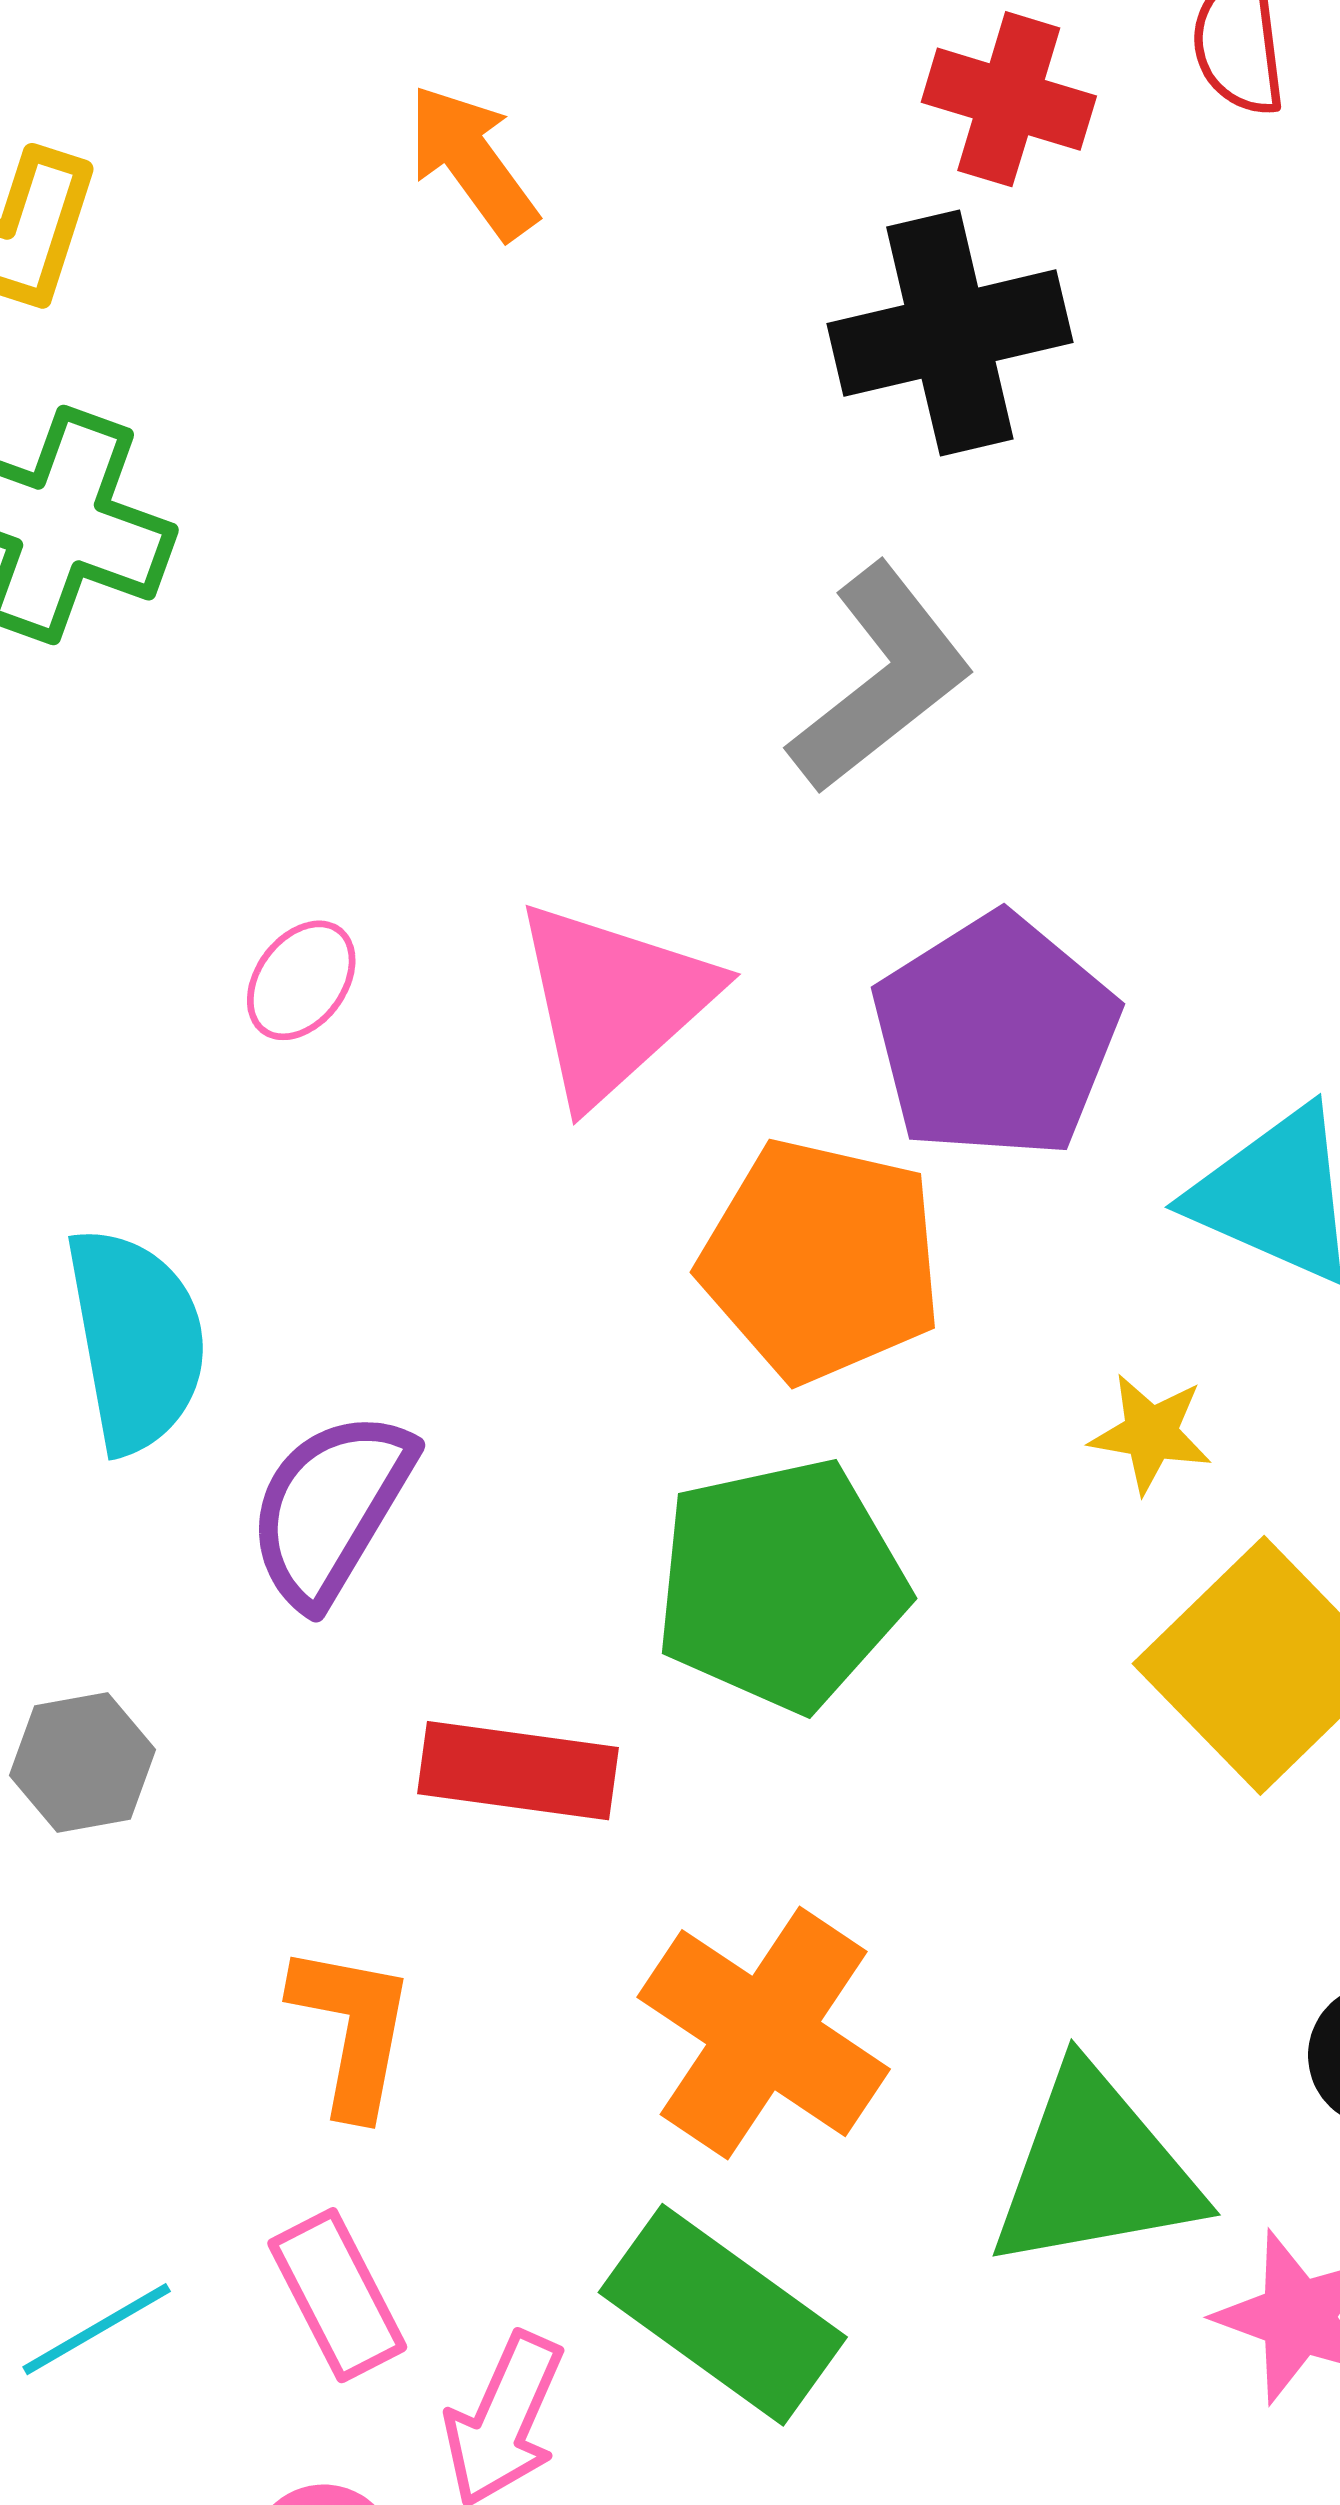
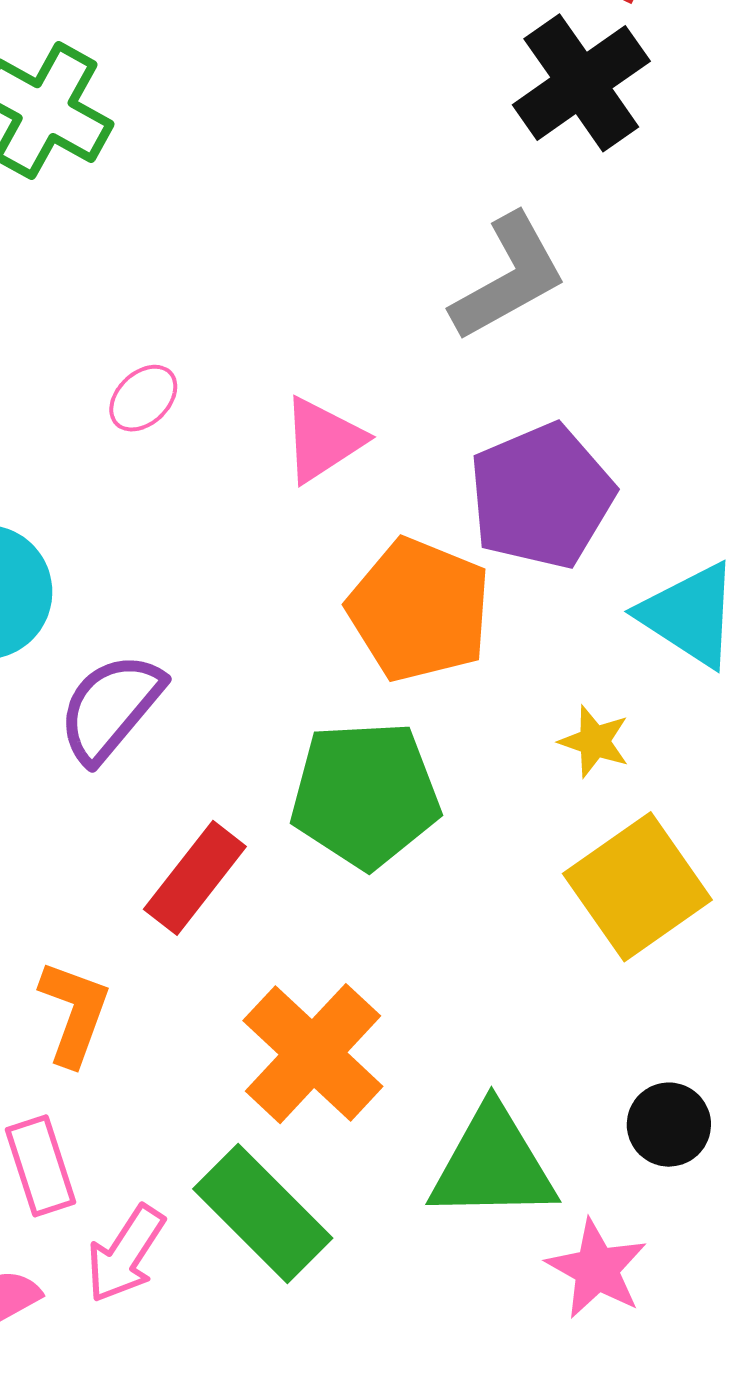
black cross: (950, 333) -> (581, 83), turned -31
pink triangle: (613, 1001) -> (323, 440), size x0.7
red rectangle: (518, 1771) -> (195, 878), turned -69

